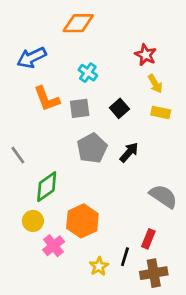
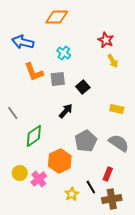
blue arrow: (32, 58) -> (23, 42), turned 40
black square: (119, 108) -> (83, 87), moved
yellow rectangle: (161, 112) -> (117, 109), moved
gray pentagon: (92, 148) -> (86, 141), moved
black arrow: (129, 152) -> (66, 111), moved
yellow circle: (33, 221) -> (20, 173), moved
black line: (125, 257) -> (91, 187), turned -48

